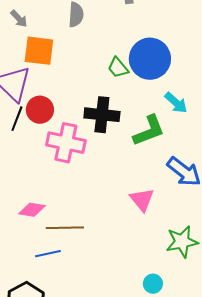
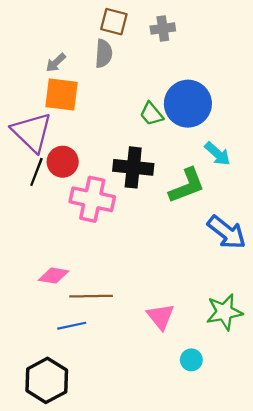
gray arrow: (19, 19) -> (56, 63), moved, turned 90
pink triangle: (142, 200) -> (161, 317), moved

